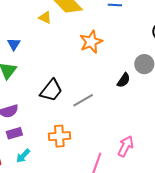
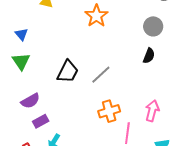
black semicircle: (124, 80) -> (149, 56), moved
orange cross: (59, 136) -> (109, 111), moved

